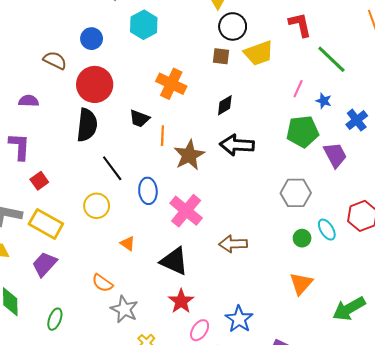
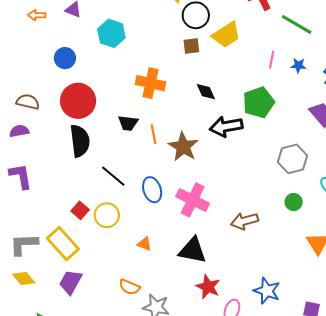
brown semicircle: (55, 60) -> (28, 102), moved
black diamond: (225, 105) -> (206, 92), turned -70
green pentagon: (303, 132) -> (259, 102), moved
red square: (39, 181) -> (80, 210), moved
yellow rectangle: (46, 224) -> (63, 244), turned 32
green circle: (302, 238) -> (294, 202), moved

